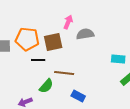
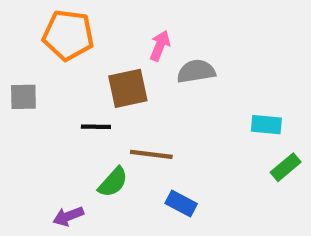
orange pentagon: (27, 39) -> (68, 35), moved

